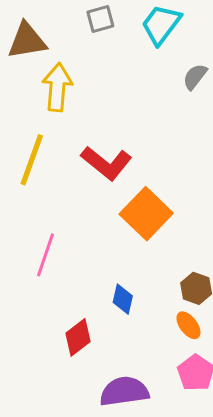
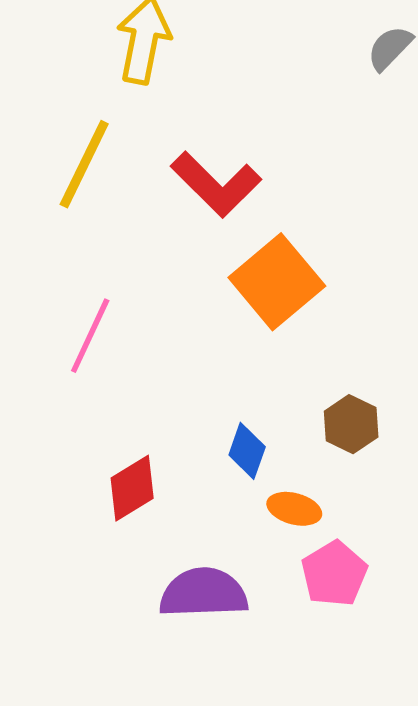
blue diamond: (123, 299) -> (247, 451), moved
orange ellipse: (188, 325) -> (294, 509), moved, turned -44

